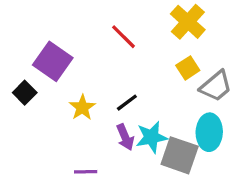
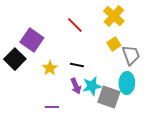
gray trapezoid: (216, 86) -> (131, 55), turned -70
black square: (25, 93) -> (15, 59), size x1.5
black line: (127, 103) -> (77, 65), turned 48

